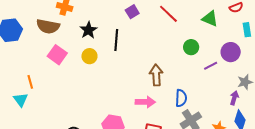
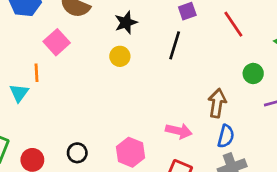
black line: (116, 40) -> (175, 45), moved
pink square: (57, 55) -> (57, 42), moved
brown arrow: (156, 75) -> (217, 103), moved

